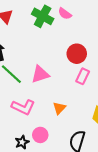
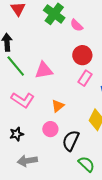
pink semicircle: (65, 14) -> (77, 25), moved
pink circle: (40, 135) -> (50, 129), moved

